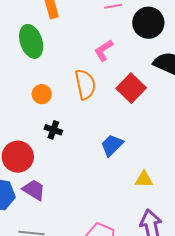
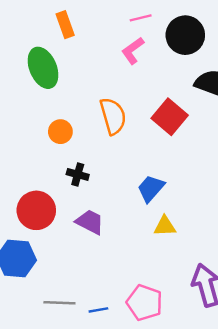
pink L-shape: (104, 50) -> (133, 51), moved
yellow triangle: (144, 179) -> (165, 226), moved
purple trapezoid: (34, 190) -> (90, 222), moved

